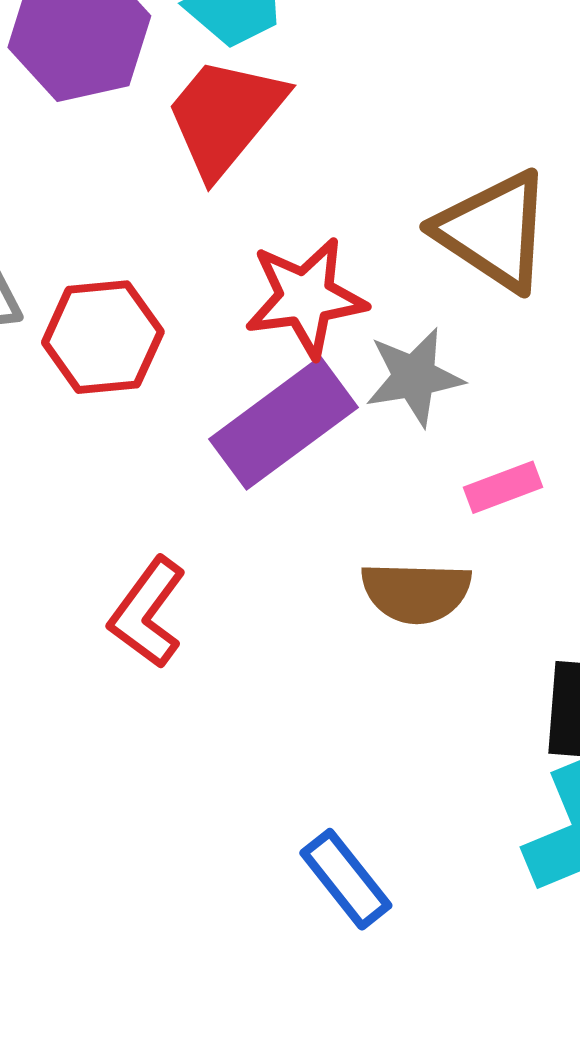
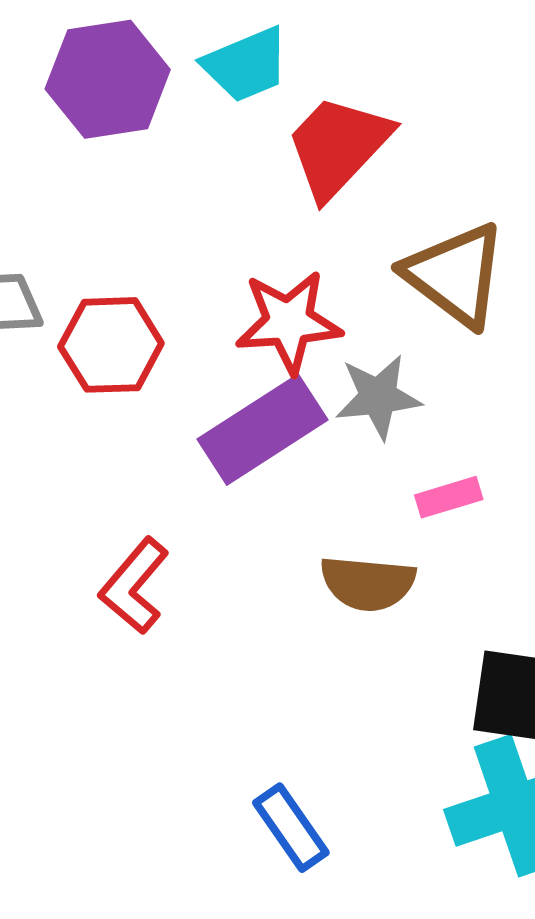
red trapezoid: (225, 116) -> (338, 146), moved

